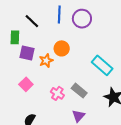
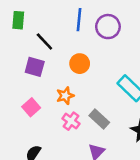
black line: (32, 21) -> (44, 42), moved
green rectangle: (15, 37) -> (18, 20), moved
orange star: (46, 61) -> (65, 96), moved

